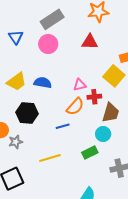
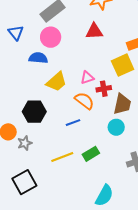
yellow square: (114, 76) -> (123, 65), turned 30
yellow trapezoid: (17, 82) -> (56, 82), moved
blue semicircle: (43, 83) -> (38, 58), moved
orange semicircle: (75, 107) -> (84, 101), turned -90
green rectangle: (90, 153) -> (91, 154), moved

